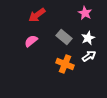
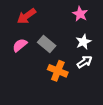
gray rectangle: (64, 37) -> (47, 44), moved

